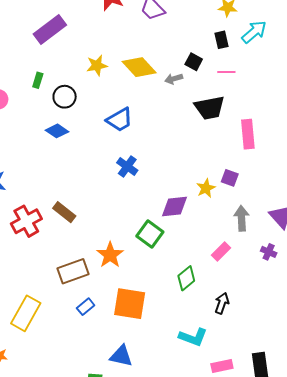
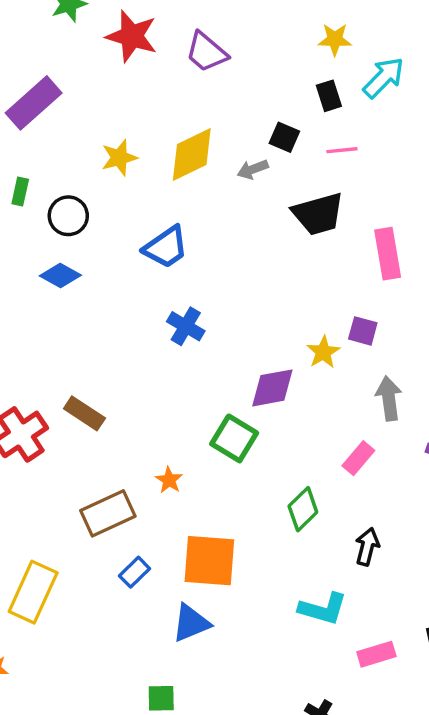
yellow diamond: (139, 67) -> (192, 154), turned -68
orange star: (110, 255) -> (169, 480), size x0.6
blue triangle: (121, 356) -> (191, 623), moved, turned -30

